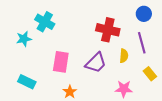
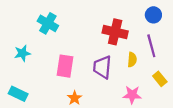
cyan star: (24, 39) -> (22, 53), moved
purple trapezoid: (96, 63) -> (102, 67), turned 140
cyan rectangle: (27, 82) -> (18, 94), moved

